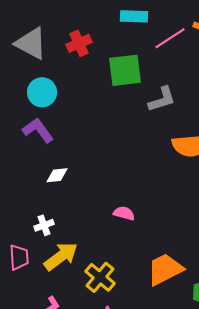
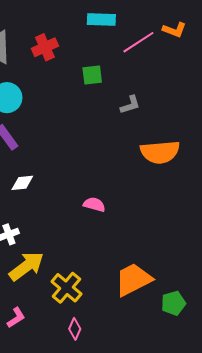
green square: (125, 70) -> (92, 75), size x0.6
gray L-shape: (162, 99) -> (130, 105), size x0.7
pink semicircle: (124, 213) -> (94, 205), moved

